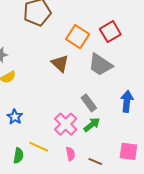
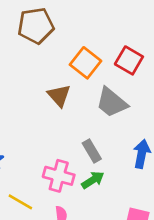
red square: (110, 32) -> (129, 60), turned -35
pink cross: (66, 124) -> (59, 176), turned -35

